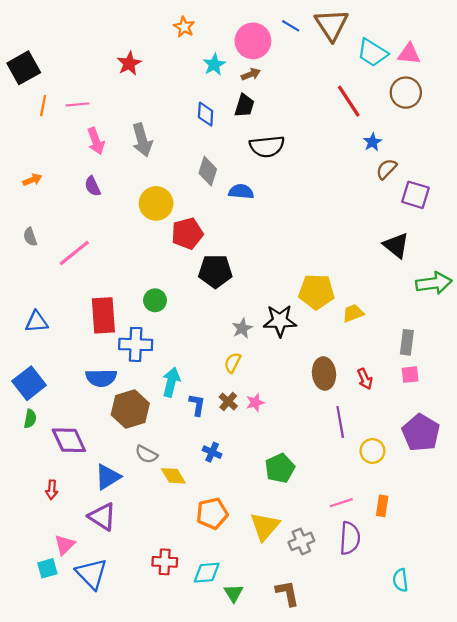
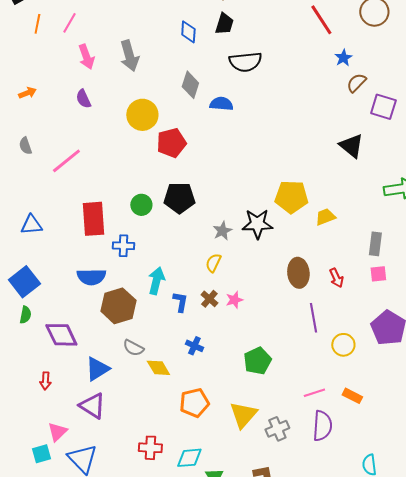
pink line: (78, 104) -> (69, 23), turned -55
black triangle: (396, 245) -> (351, 146), moved
black pentagon: (215, 271) -> (179, 198), moved
blue cross: (136, 344) -> (123, 246), size x0.7
orange rectangle: (382, 506) -> (352, 396), turned -72

